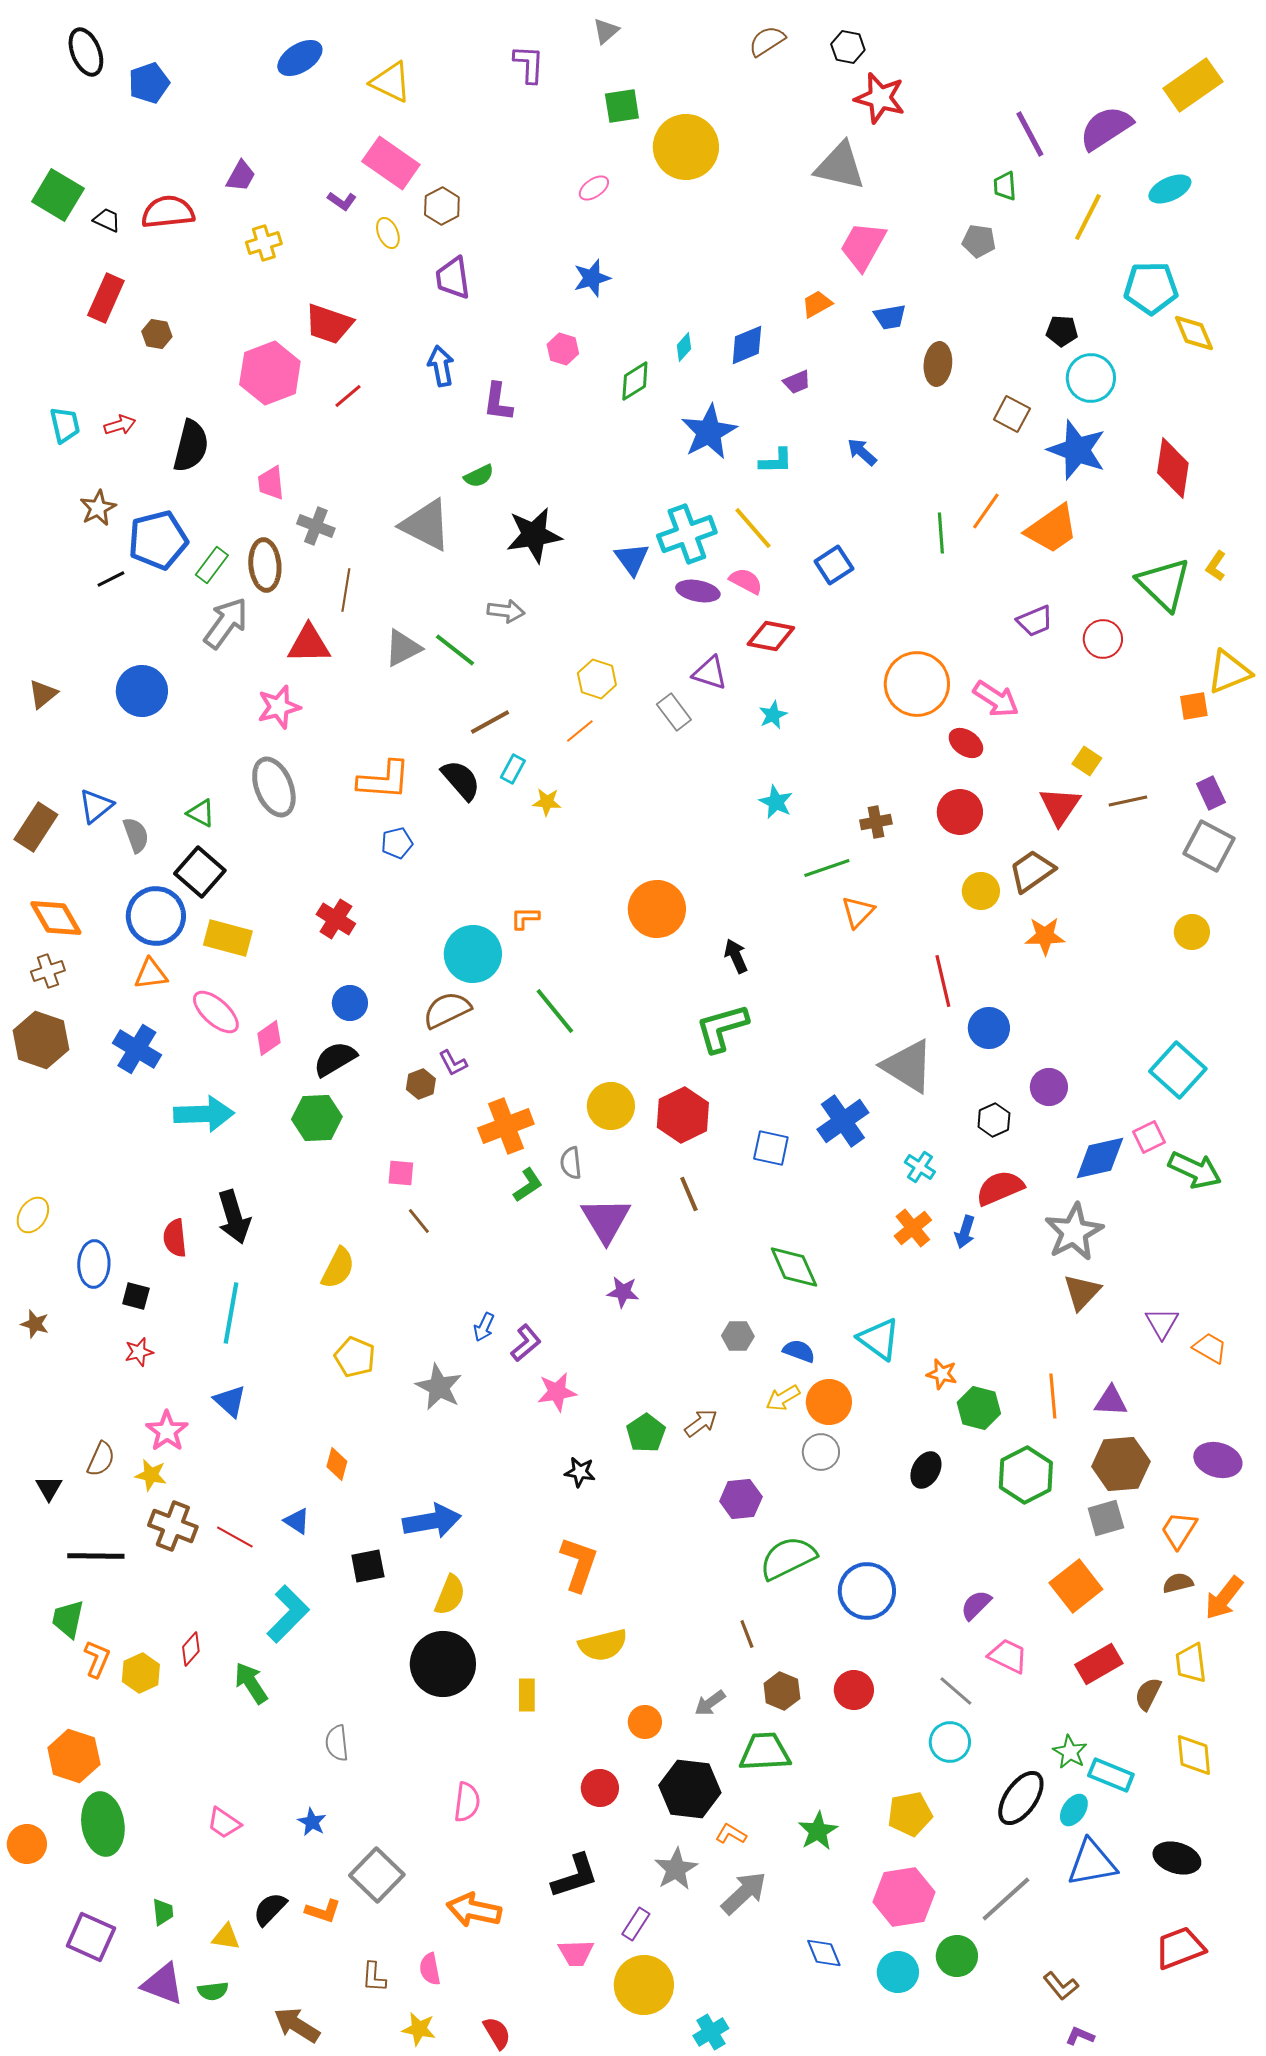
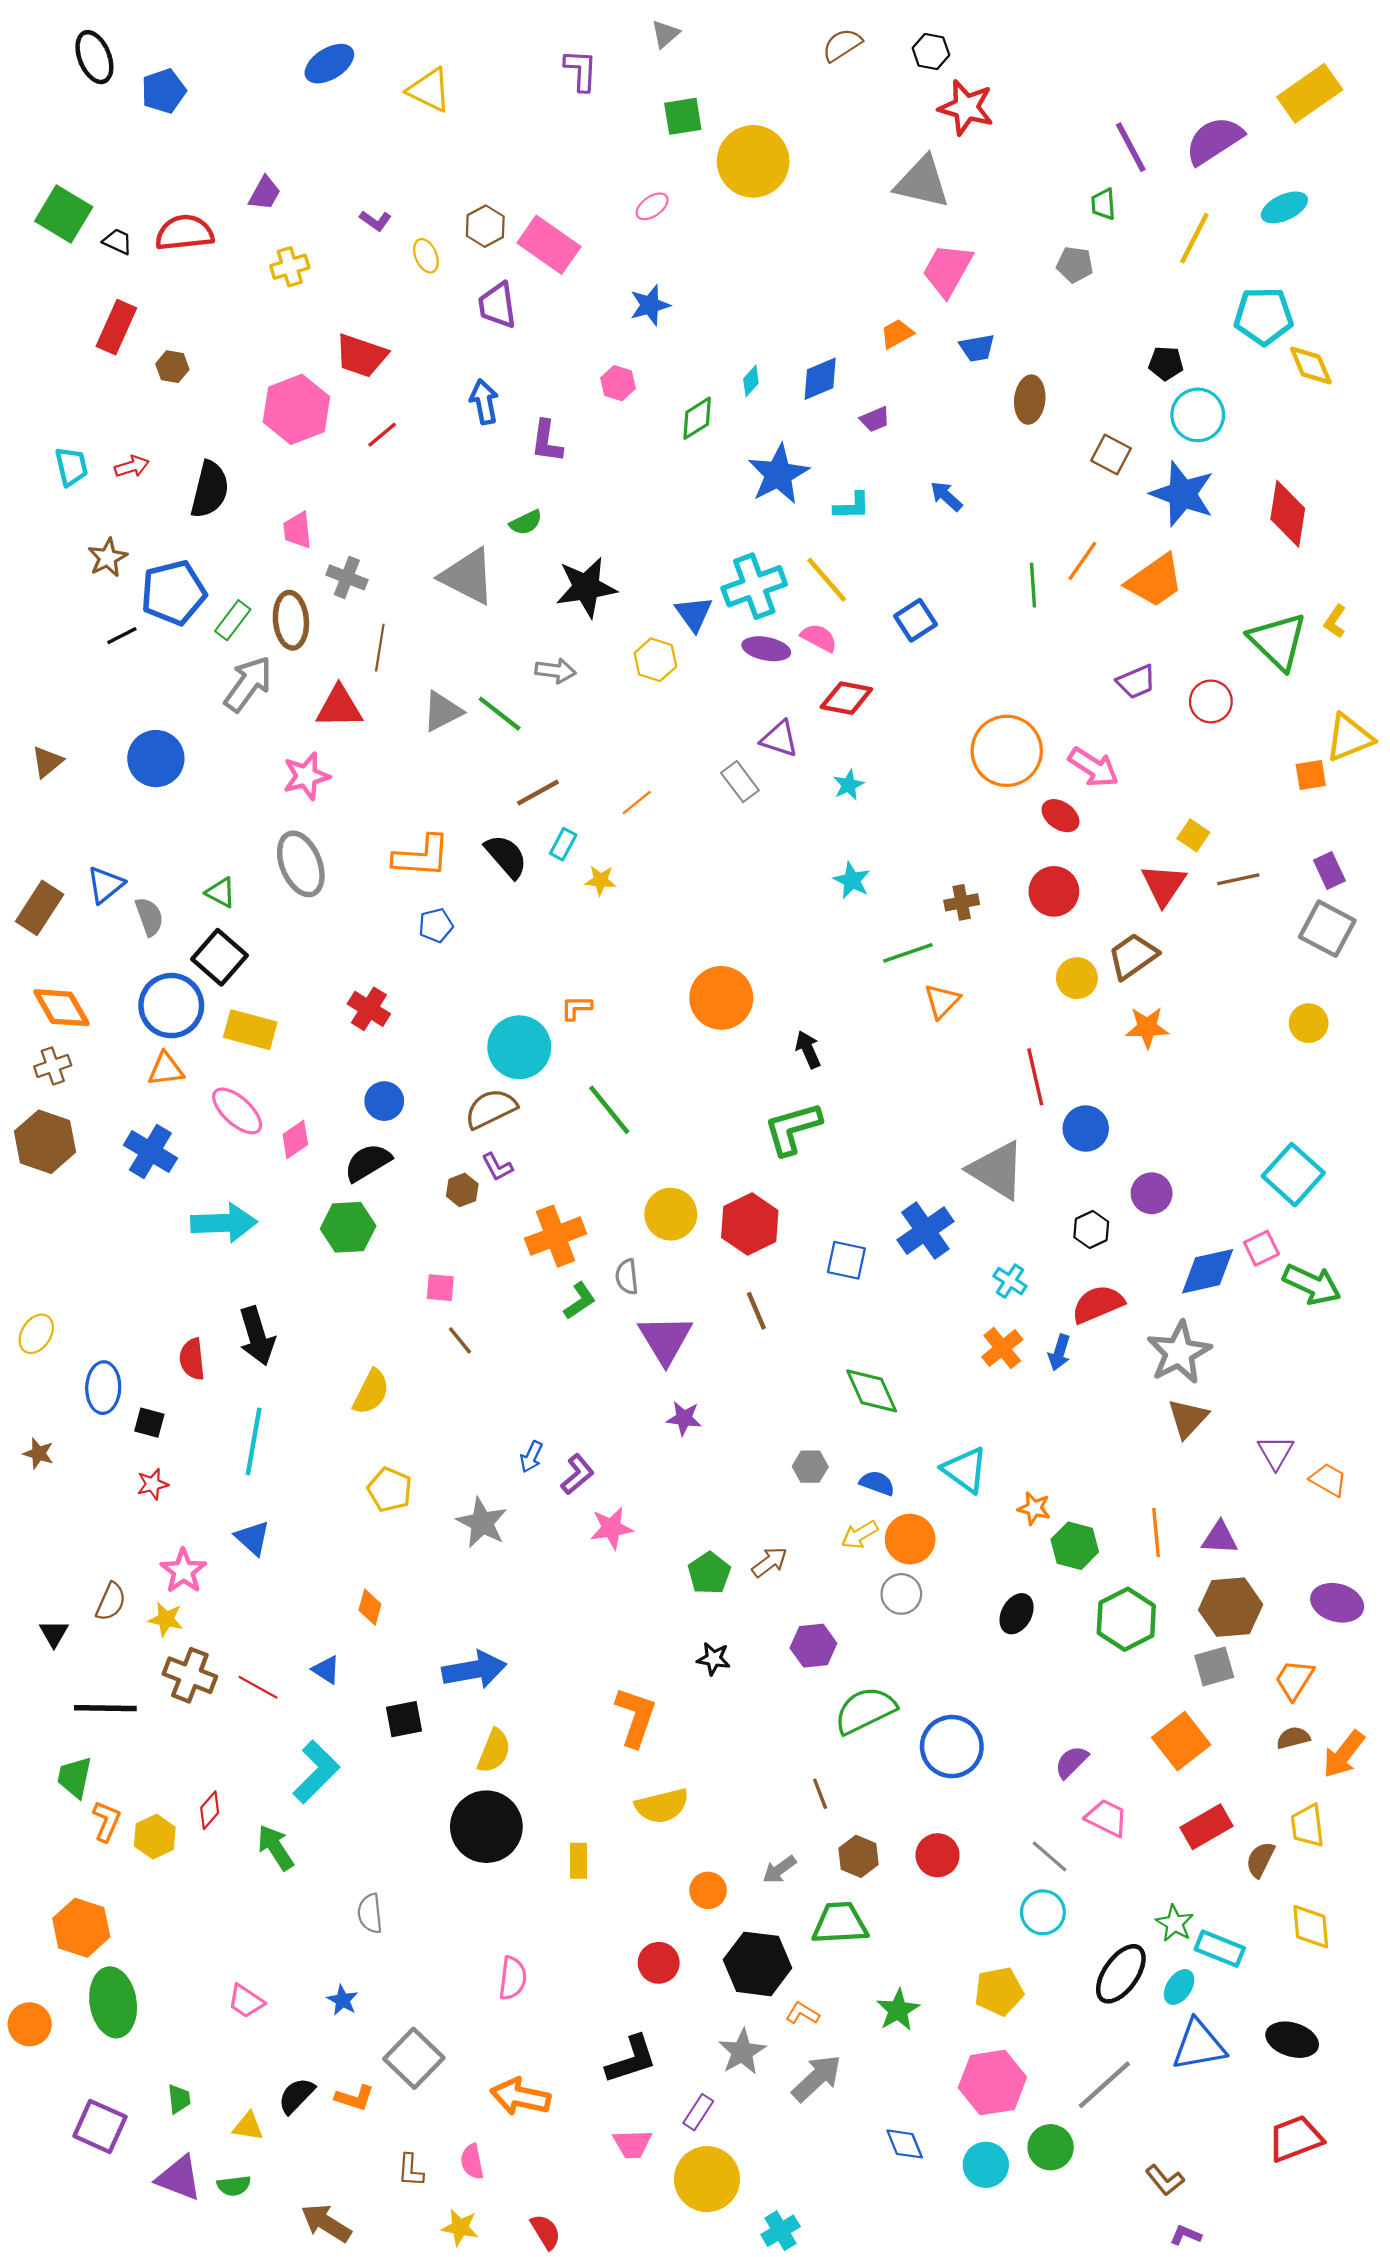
pink rectangle: (391, 163) -> (549, 245), moved
yellow hexagon: (597, 679) -> (655, 660), moved
black star: (580, 1472) -> (714, 1659), moved

